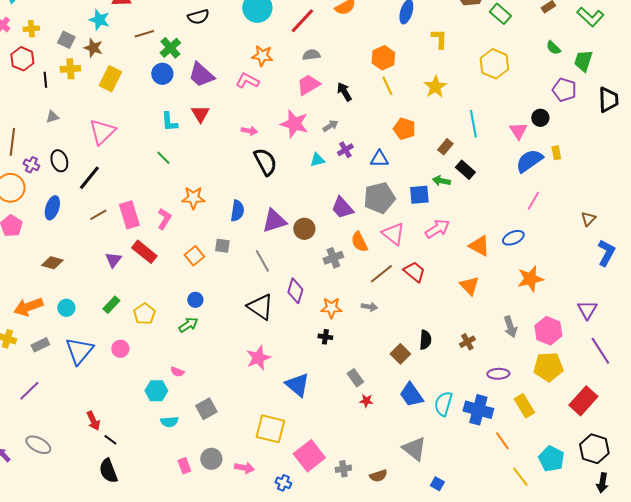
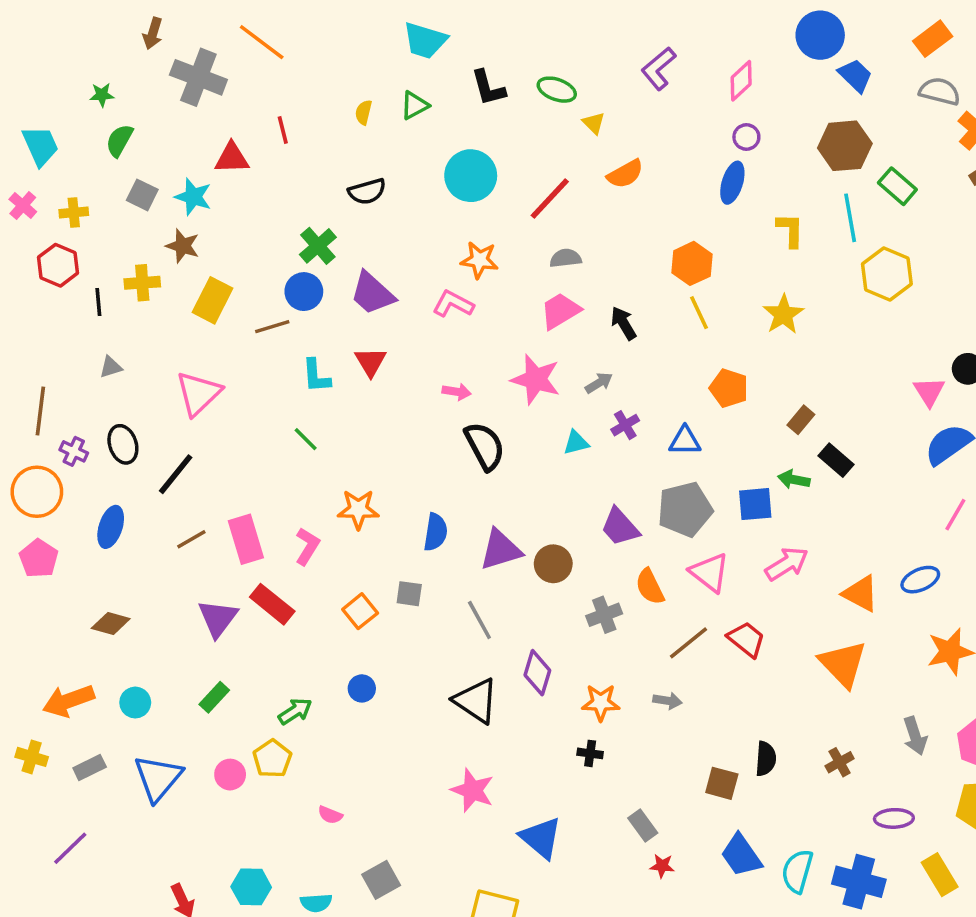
brown line: (144, 34) -> (272, 327), moved
gray square: (66, 40) -> (142, 195), moved
cyan line: (473, 124) -> (850, 218), moved
purple triangle: (113, 260) -> (218, 618), size x1.4
orange triangle: (469, 286) -> (843, 664), size x1.4
yellow pentagon: (144, 314) -> (272, 759), moved
green arrow: (188, 325) -> (295, 711), moved
brown square: (400, 354) -> (722, 783), turned -30
pink star: (258, 358) -> (472, 790), turned -30
cyan hexagon: (156, 391) -> (251, 887), moved

